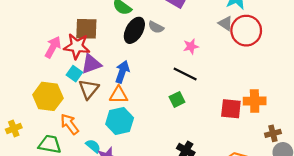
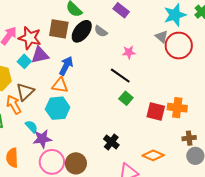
brown square: (86, 29) -> (59, 29), moved
brown triangle: (89, 89) -> (25, 92), moved
green square: (177, 99) -> (126, 98), moved, turned -32

